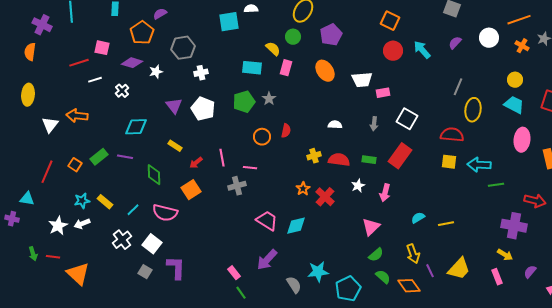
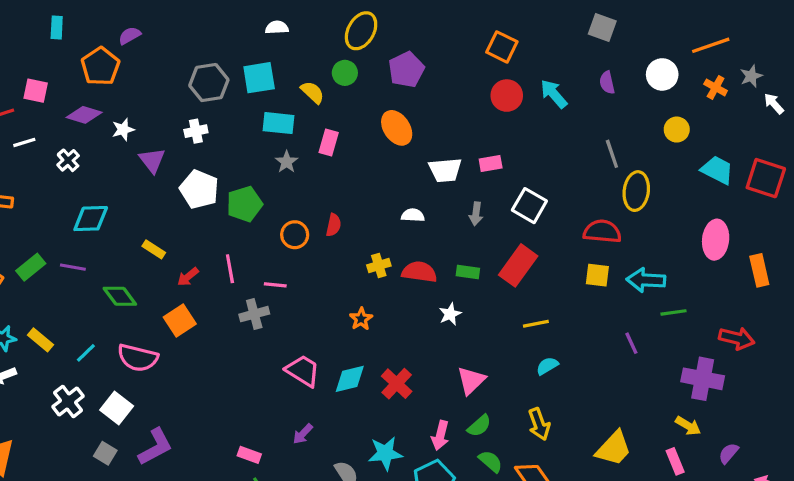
cyan square: (229, 22) -> (259, 78), moved
purple semicircle: (455, 43) -> (607, 83), turned -56
gray hexagon: (183, 48) -> (209, 83), moved
pink rectangle: (286, 68) -> (329, 142), moved
white trapezoid: (362, 80) -> (445, 170), moved
yellow circle: (515, 80) -> (677, 130), moved
gray line: (458, 87) -> (612, 154), turned -42
gray star: (269, 99) -> (287, 162), moved
green pentagon: (244, 102) -> (244, 204), moved
cyan trapezoid: (514, 105) -> (717, 170), moved
purple triangle: (174, 106) -> (152, 160), moved
green diamond: (154, 175) -> (120, 296), turned -35
pink arrow: (385, 193) -> (440, 435), moved
red cross: (325, 197) -> (397, 384), moved
yellow line: (446, 224) -> (536, 324), moved
purple arrow: (267, 260) -> (303, 434), size x0.6
purple L-shape: (176, 268) -> (155, 447), turned 60
purple line: (430, 271) -> (631, 343), moved
pink rectangle: (234, 273) -> (249, 455), turned -32

